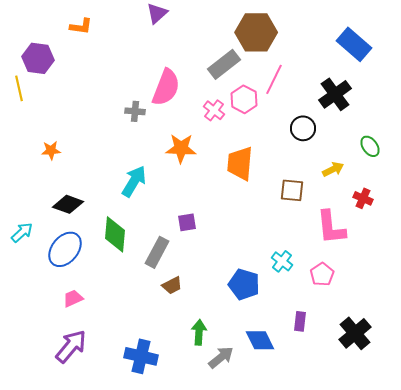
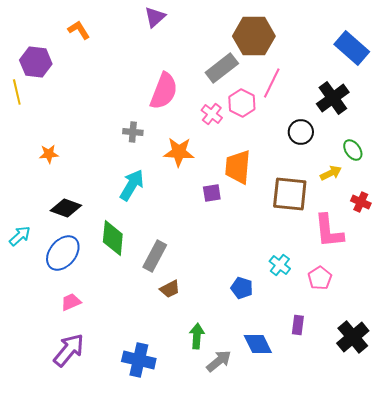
orange L-shape: (81, 26) -> (79, 30), turned -130
gray cross: (135, 111) -> (133, 132), moved
green ellipse: (370, 146) -> (353, 150), moved
brown square: (292, 190) -> (290, 194), size x1.5
purple square: (187, 222) -> (212, 193), moved
blue pentagon: (244, 284) -> (242, 288), size x0.7

